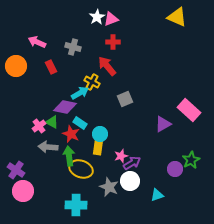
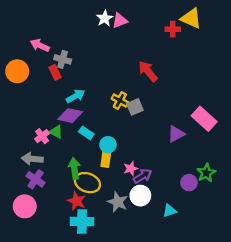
red cross: (113, 42) -> (173, 29), moved
gray cross: (73, 47) -> (63, 59), moved
red arrow: (107, 66) -> (148, 71), moved
yellow cross: (92, 82) -> (120, 100), moved
cyan arrow: (80, 93) -> (76, 96), moved
red star: (71, 134) -> (77, 201), moved
gray arrow: (48, 147) -> (32, 159), moved
purple cross: (16, 170) -> (36, 179), moved

